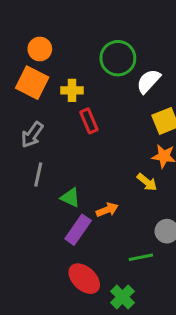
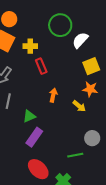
green triangle: (70, 197) -> (29, 116), turned -48
orange arrow: (107, 210) -> (53, 95), moved, turned -56

